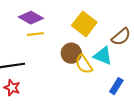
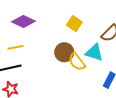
yellow square: (84, 24) -> (74, 24), size x0.7
yellow line: (35, 34) -> (15, 47), moved

